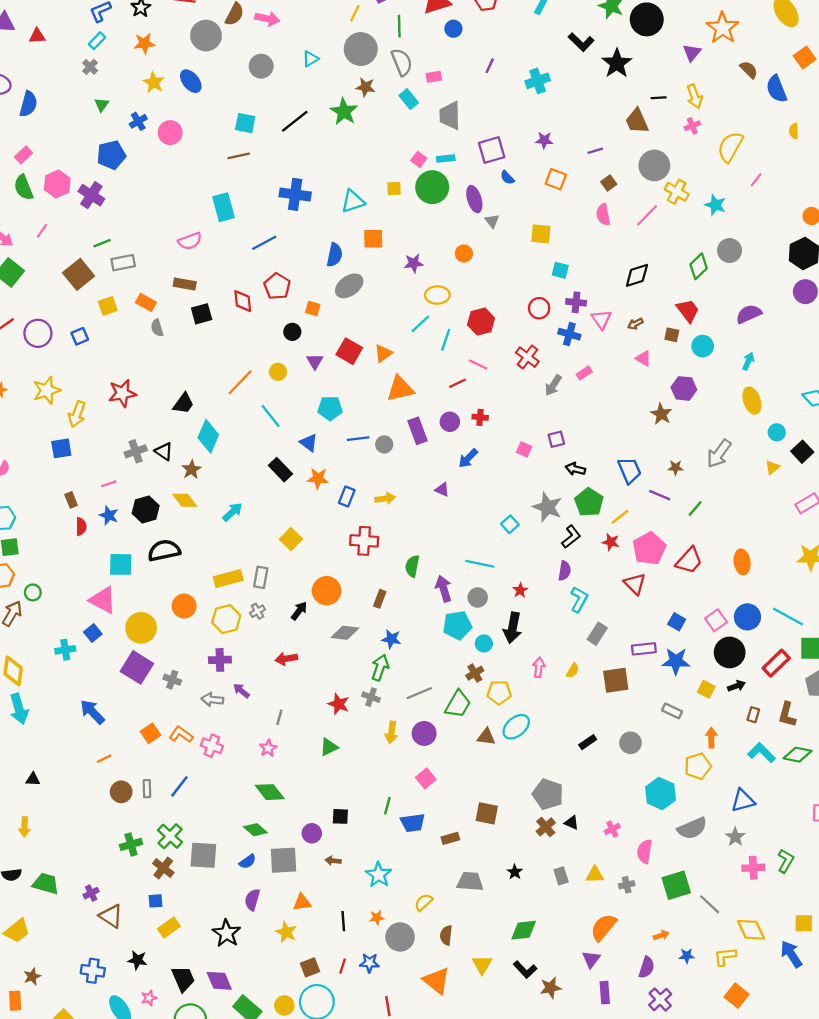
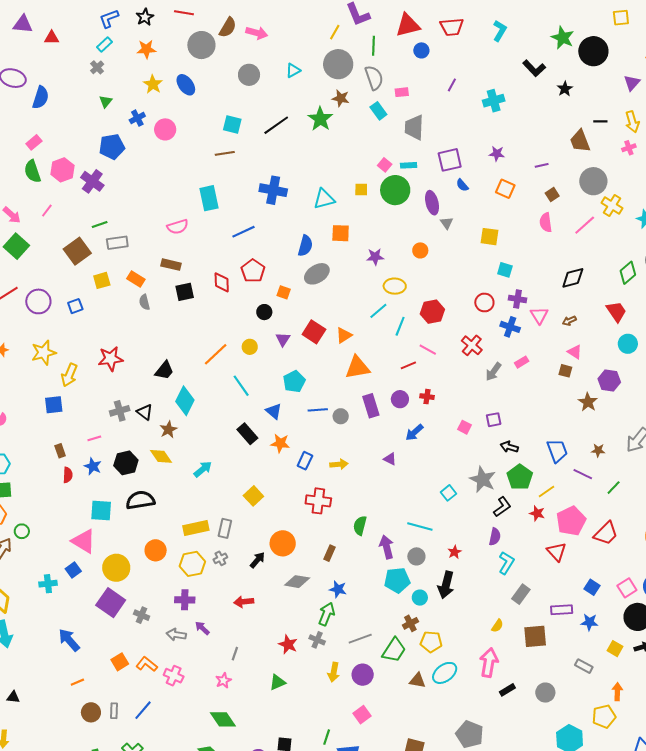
black star: (617, 63) -> (565, 89), size x0.6
brown square: (672, 335) -> (565, 371), moved
cyan pentagon: (330, 408) -> (294, 382), turned -30
blue star: (676, 661) -> (589, 622), size x0.7
pink arrow: (539, 667) -> (489, 663), moved, size x1.6

